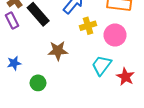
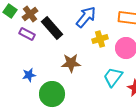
purple rectangle: (12, 20) -> (27, 34), turned -35
green circle: (38, 83) -> (52, 94), size x1.6

